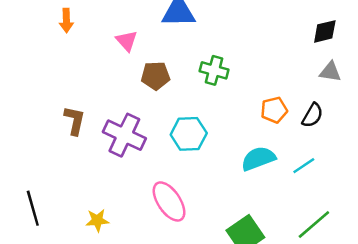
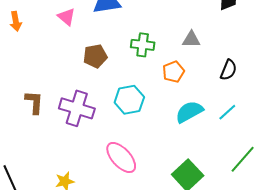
pink triangle: (127, 41) -> (67, 17), moved
gray triangle: (330, 72) -> (191, 39), moved
orange pentagon: (274, 110) -> (173, 72), moved

